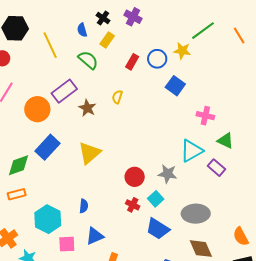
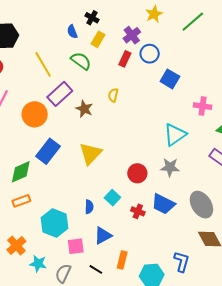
purple cross: (133, 17) -> (132, 35), moved, turned 30
yellow line: (50, 45) -> (43, 64), moved
yellow star: (182, 51) -> (154, 14), moved, turned -30
cyan triangle: (191, 151) -> (175, 135), moved
cyan square: (156, 199) -> (112, 198), moved
red cross: (133, 205) -> (138, 211), moved
gray ellipse: (196, 214) -> (201, 205), turned 64
blue trapezoid: (158, 229) -> (163, 204), moved

